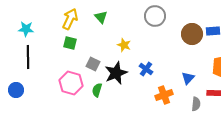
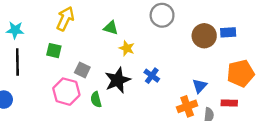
green triangle: (101, 17) -> (111, 28), moved, turned -32
green square: (70, 43) -> (54, 51), moved
gray square: (93, 64) -> (82, 70), moved
green semicircle: (97, 90) -> (96, 100), turned -32
orange cross: (164, 95) -> (187, 106), moved

